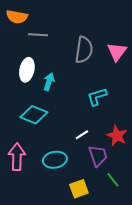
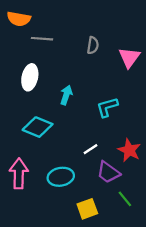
gray semicircle: (84, 50) -> (93, 45), moved, size x0.6
cyan arrow: (49, 82) -> (66, 95), moved
purple trapezoid: (98, 156) -> (108, 172), turned 145

